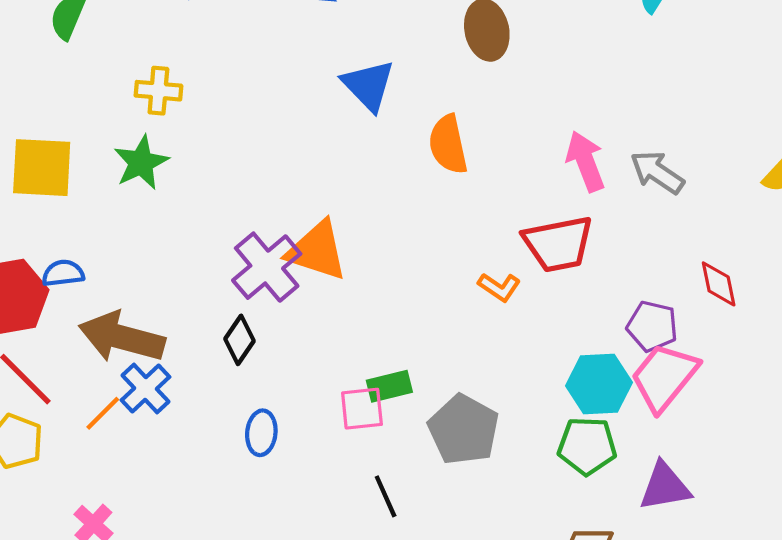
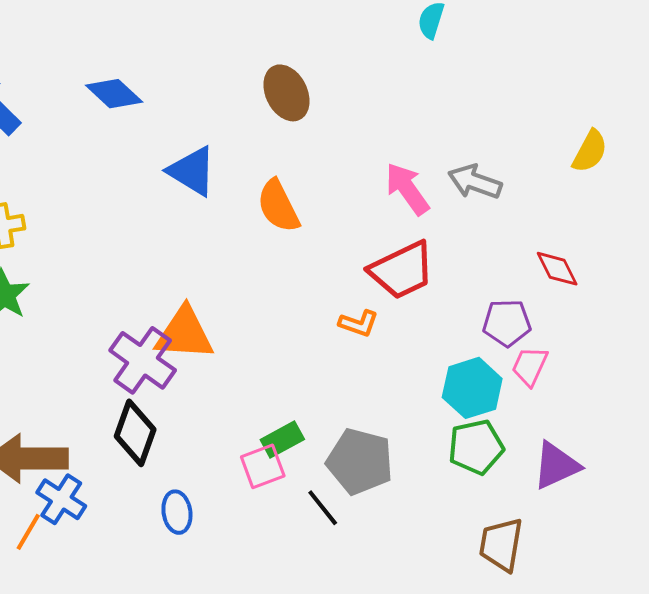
black diamond: (239, 340) -> (135, 433), size x1.4
pink trapezoid: (664, 377) -> (530, 366), size x0.6
black line: (386, 496) -> (323, 508), moved

